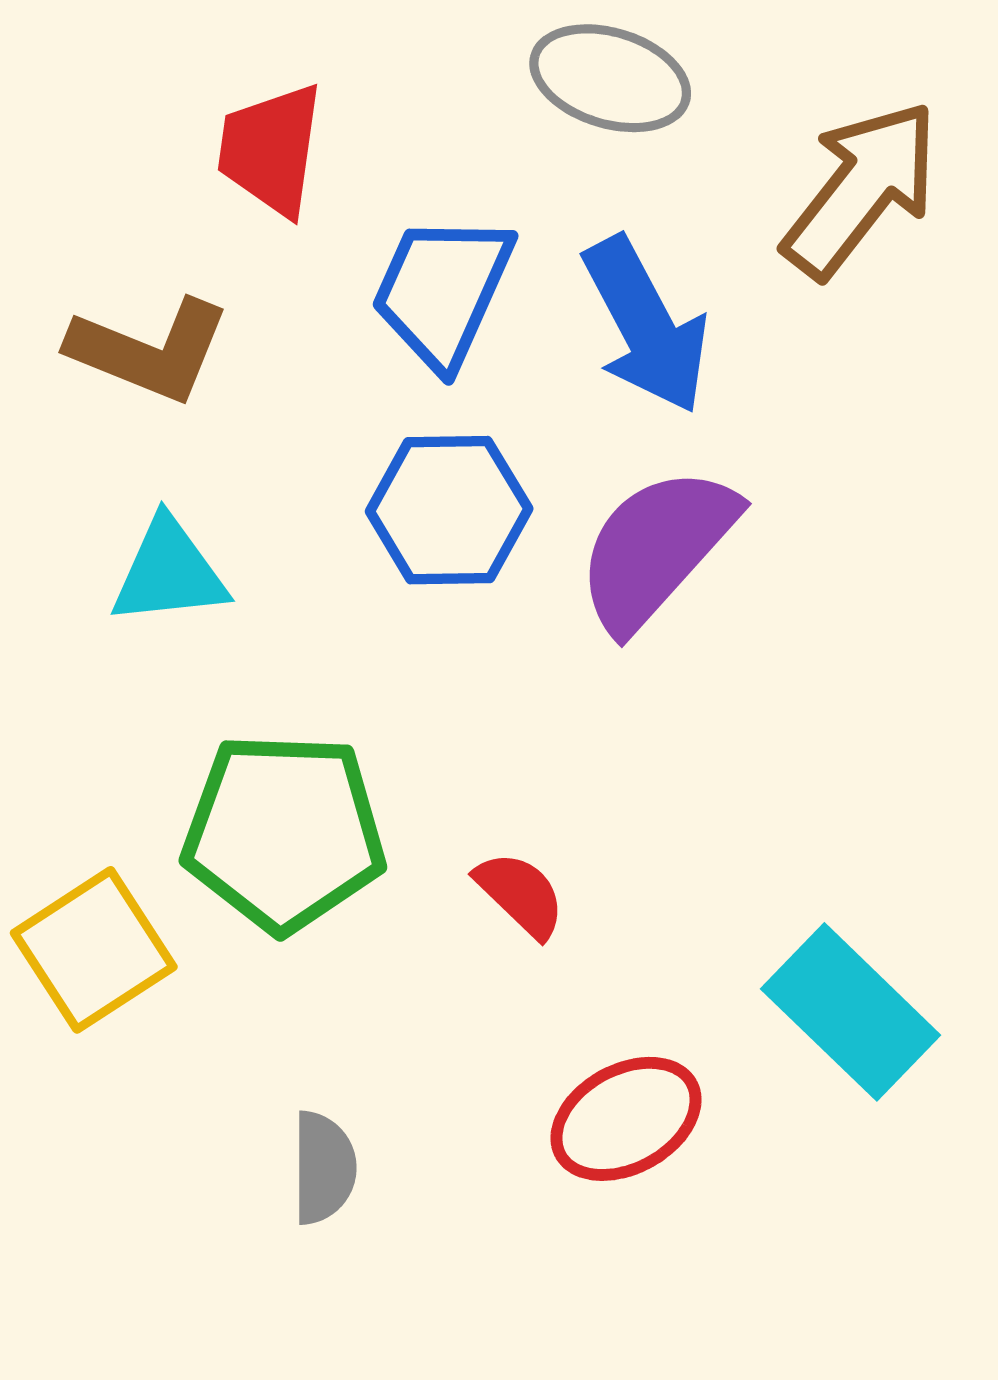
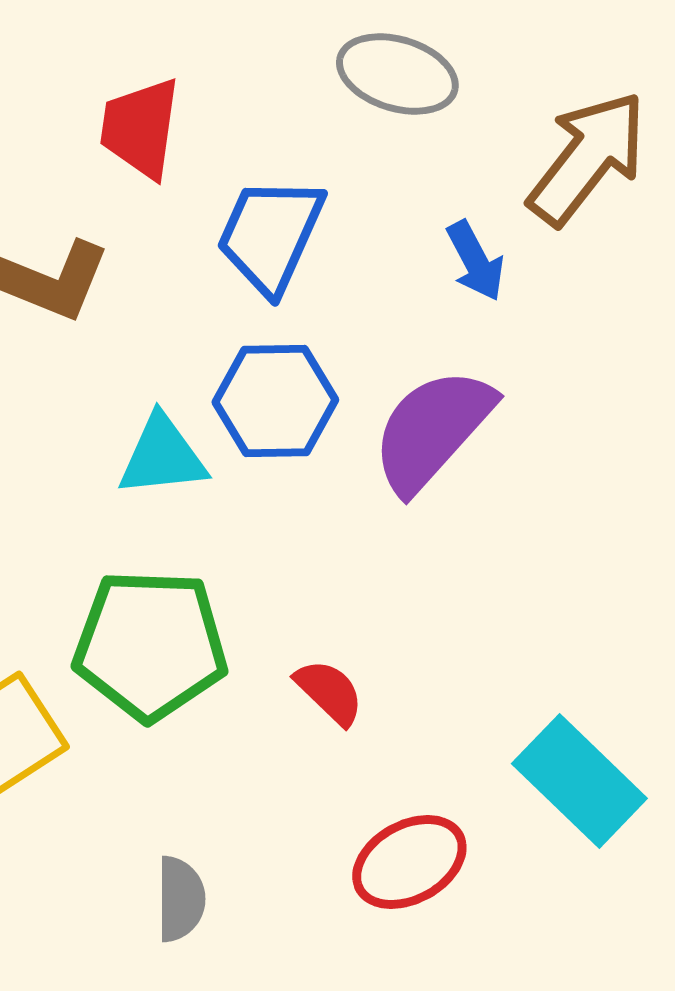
blue arrow: (646, 325) -> (475, 261), moved, size x0.6
cyan triangle: (169, 572) -> (162, 456), moved

